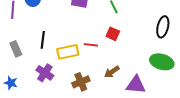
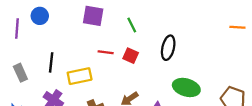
black ellipse: (163, 27) -> (168, 48), moved
red line: (91, 45) -> (106, 52), moved

